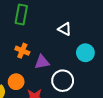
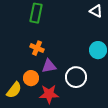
white triangle: (65, 29) -> (96, 11), moved
purple triangle: (42, 62) -> (49, 66), moved

